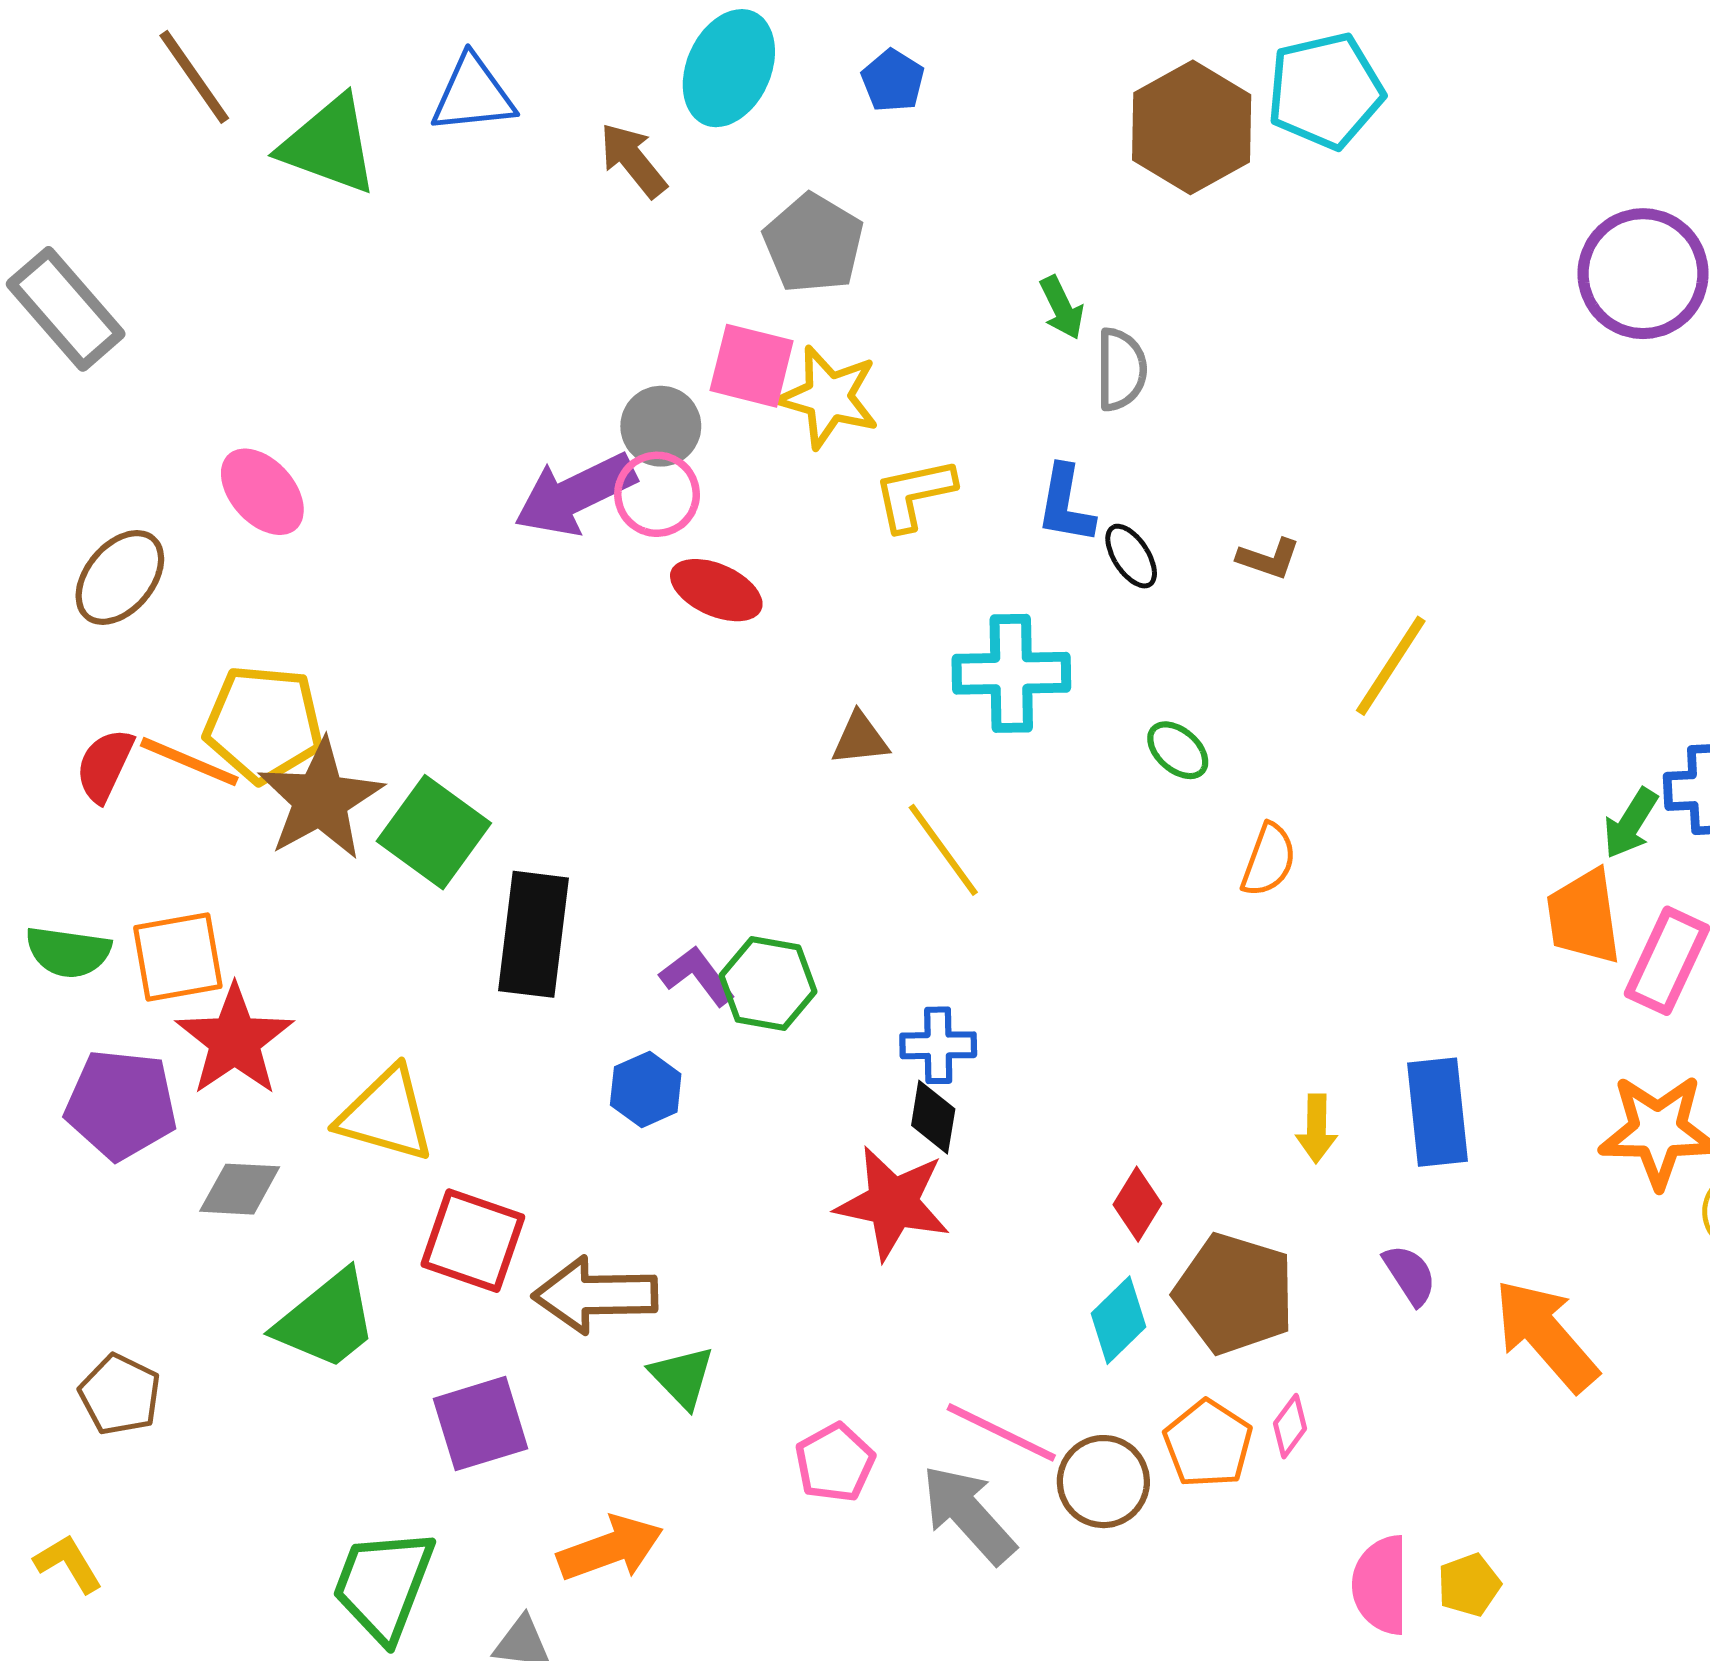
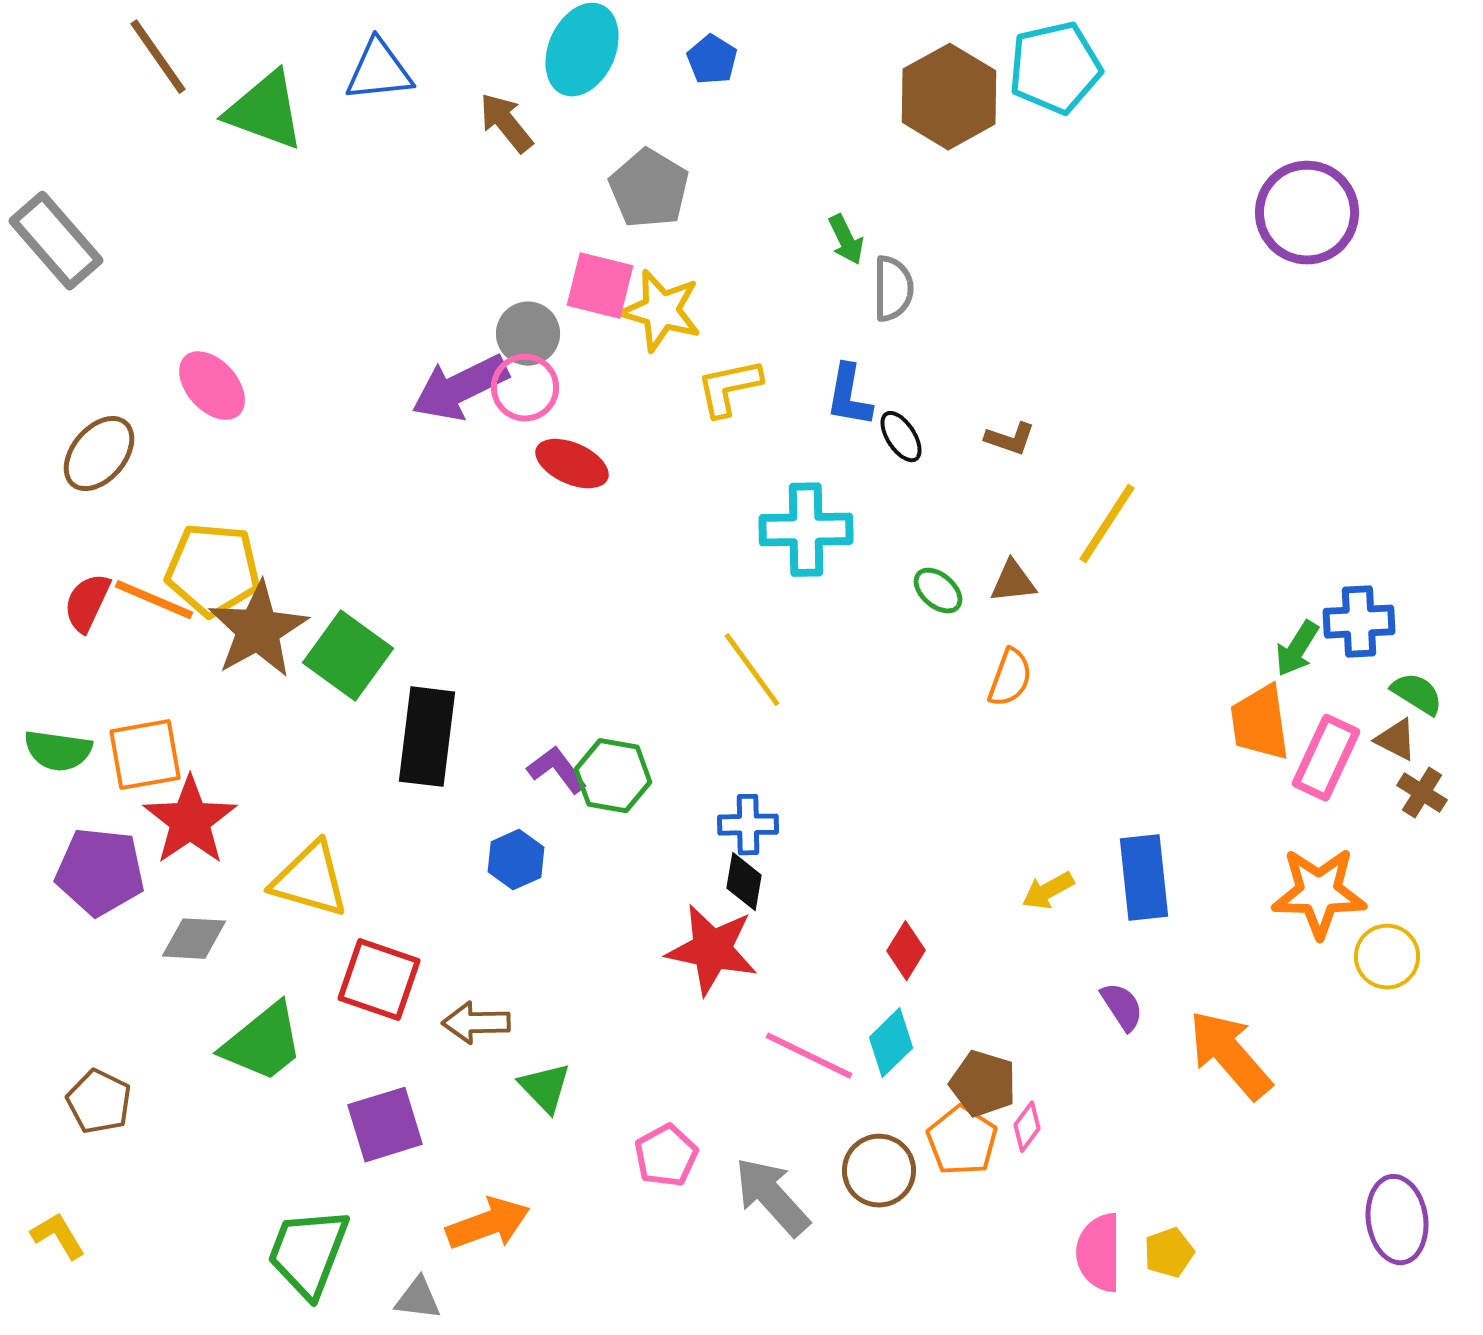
brown triangle: (860, 739) -> (1013, 582), moved
yellow arrow: (1316, 1129) -> (1048, 891), turned 60
brown pentagon: (1235, 1294) -> (983, 1084), moved, size x0.7
brown arrow: (595, 1295) -> (476, 1023), size x0.7
pink line: (1001, 1432) -> (809, 1056), moved

